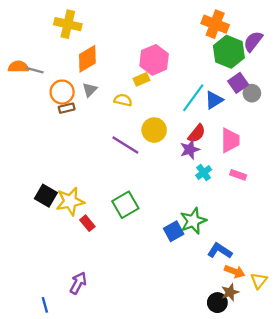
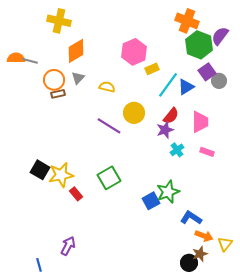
yellow rectangle: (141, 79) -> (152, 69), moved

